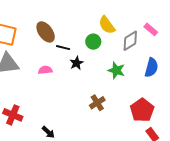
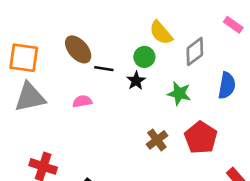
pink rectangle: (151, 29) -> (233, 25), moved
black star: (77, 63) -> (136, 81), moved
red pentagon: (142, 110) -> (201, 138), moved

